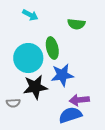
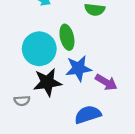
purple arrow: (79, 100) -> (106, 82), moved, turned -144

